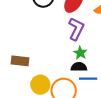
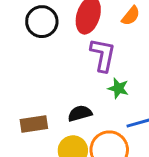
black semicircle: (79, 67) -> (80, 113), moved

